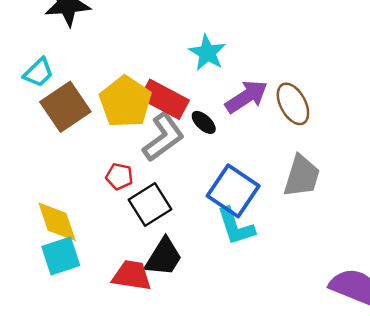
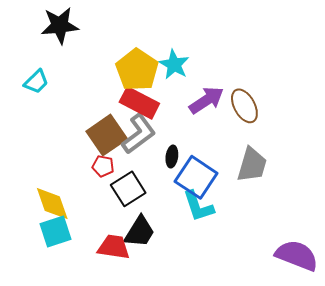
yellow pentagon: (125, 102) -> (137, 70), moved
brown square: (65, 107) -> (107, 135), moved
black ellipse: (204, 122) -> (172, 157), moved, turned 55

